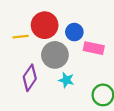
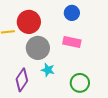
blue circle: (74, 32) -> (72, 13), moved
purple diamond: (30, 78) -> (22, 80), moved

